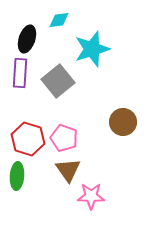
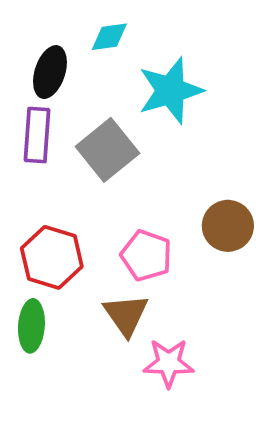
pink pentagon: (64, 138) -> (146, 255), moved

